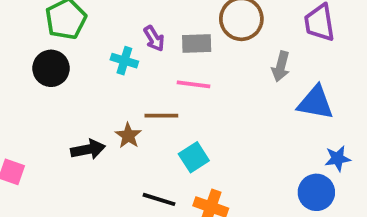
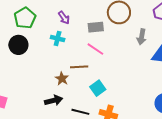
purple arrow: (154, 39) -> (64, 18), moved
pink line: (194, 84) -> (95, 49), turned 30
black arrow: (88, 149) -> (54, 100), moved

